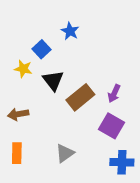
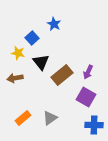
brown arrow: (18, 114) -> (15, 78), moved
orange rectangle: (17, 153) -> (23, 118), moved, turned 49

